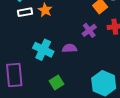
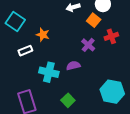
white rectangle: (25, 12) -> (25, 51), moved

